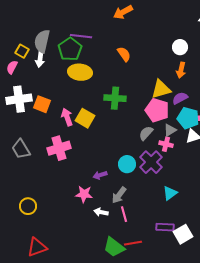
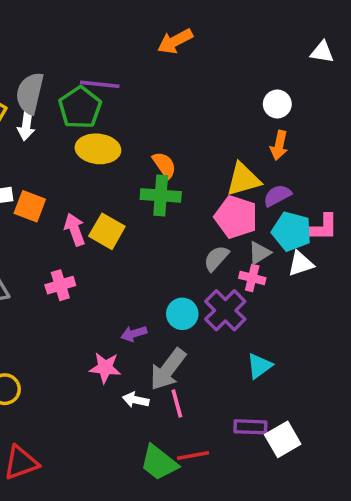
orange semicircle: (124, 54) -> (164, 165), moved
pink cross: (59, 148) -> (60, 285), size x0.7
gray arrow: (119, 195) -> (168, 369), size x1.4

